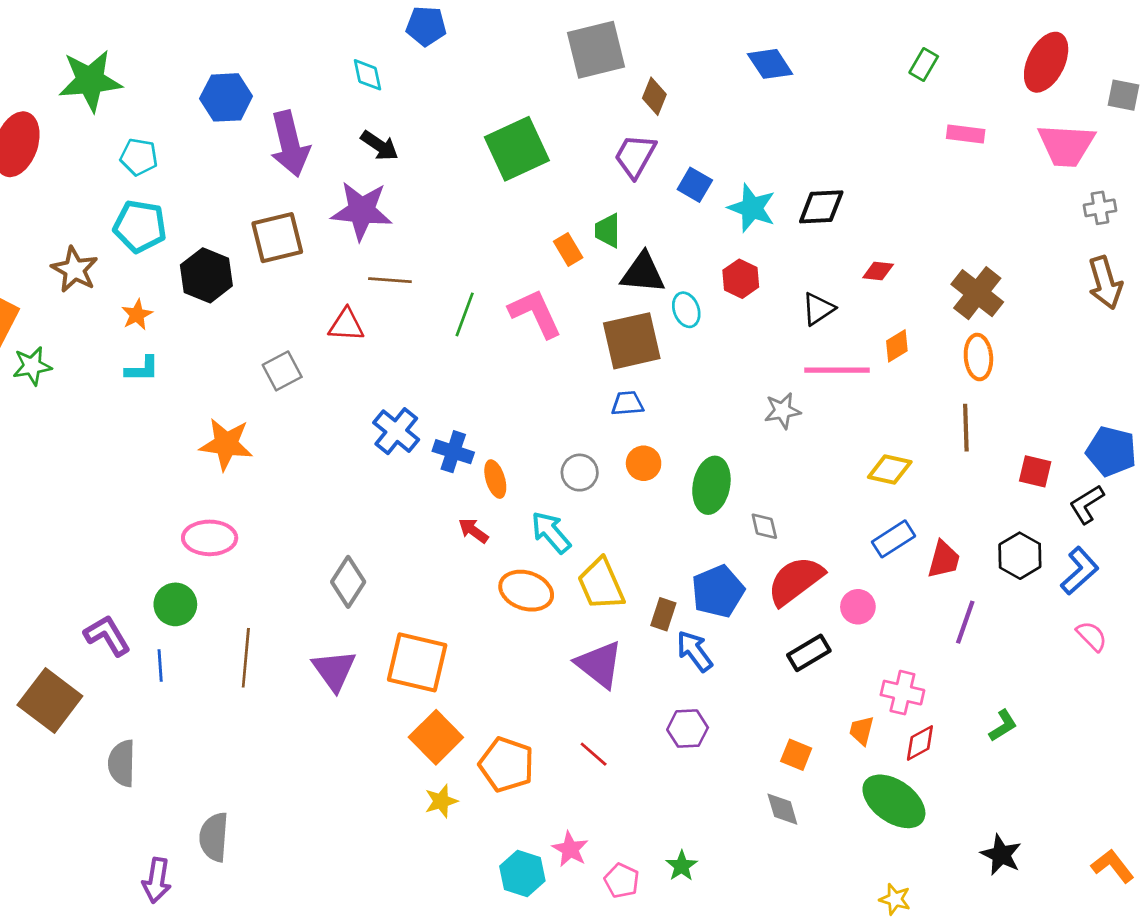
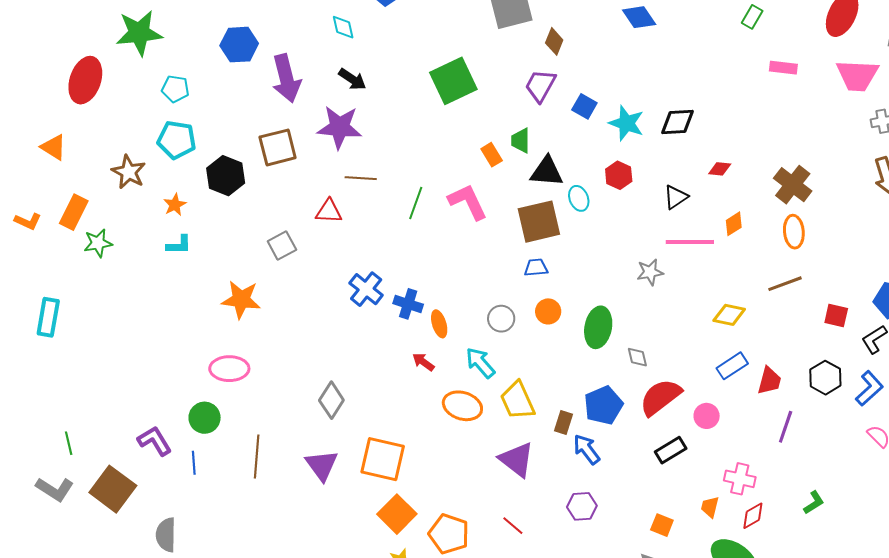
brown line: (966, 428) -> (785, 284), turned 72

